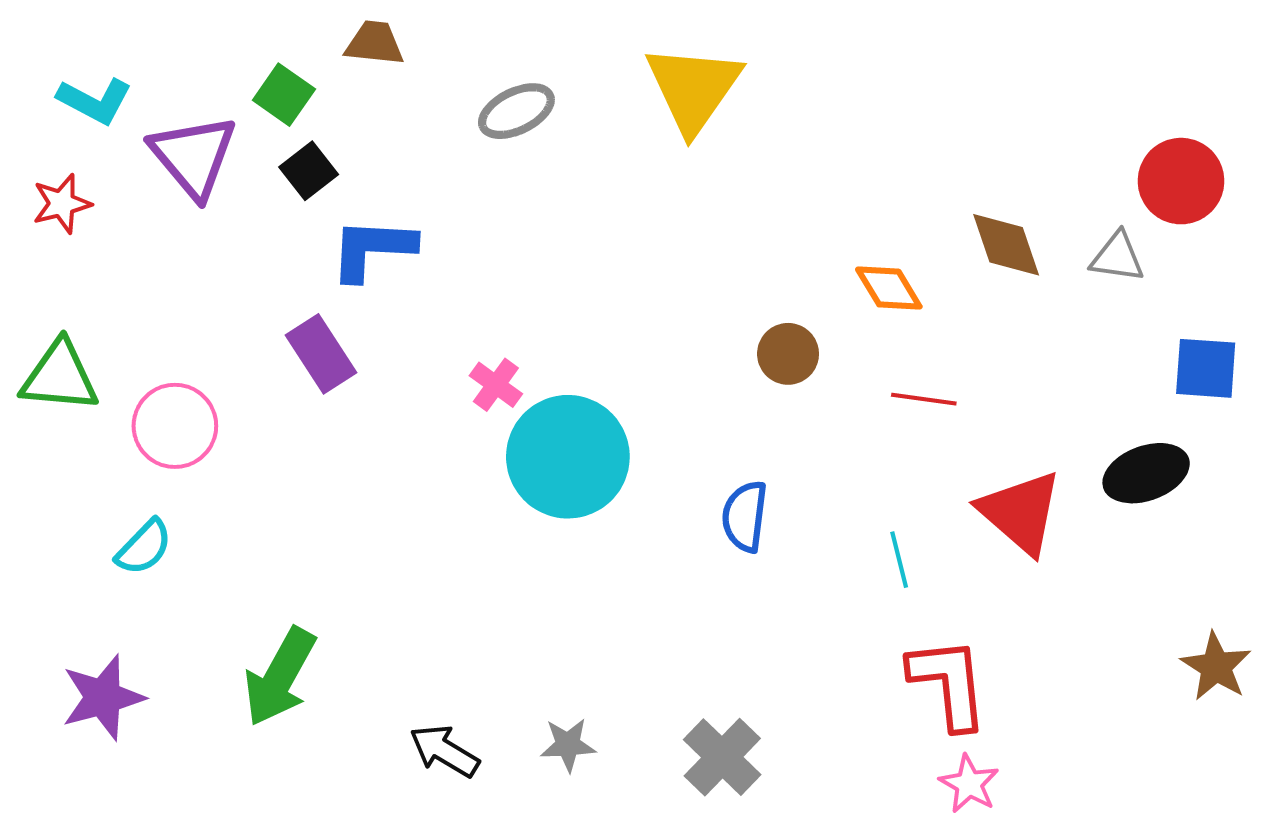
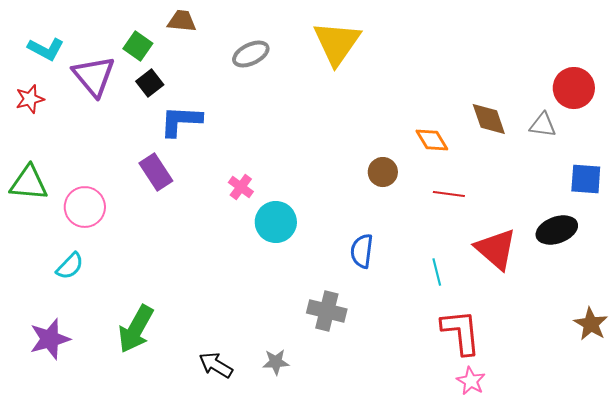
cyan circle: (568, 457) -> (276, 222), size x0.7
gray cross: (722, 757) -> (327, 311), moved, turned -30

